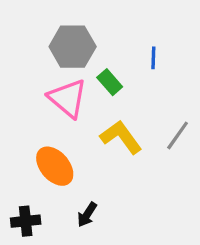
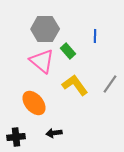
black arrow: (87, 215) -> (54, 133), turned 49

